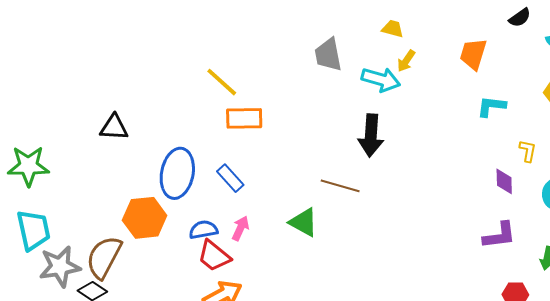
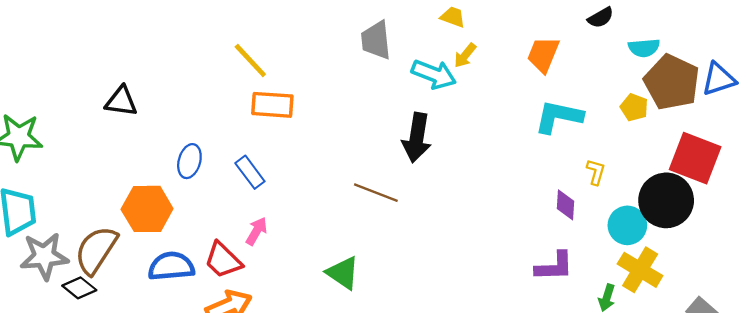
cyan L-shape: (491, 106) -> (559, 117), size x1.4
blue ellipse: (177, 173) -> (189, 161), size x0.6
green triangle: (304, 222) -> (343, 273), moved
blue semicircle: (203, 230) -> (171, 266), moved, size x1.4

